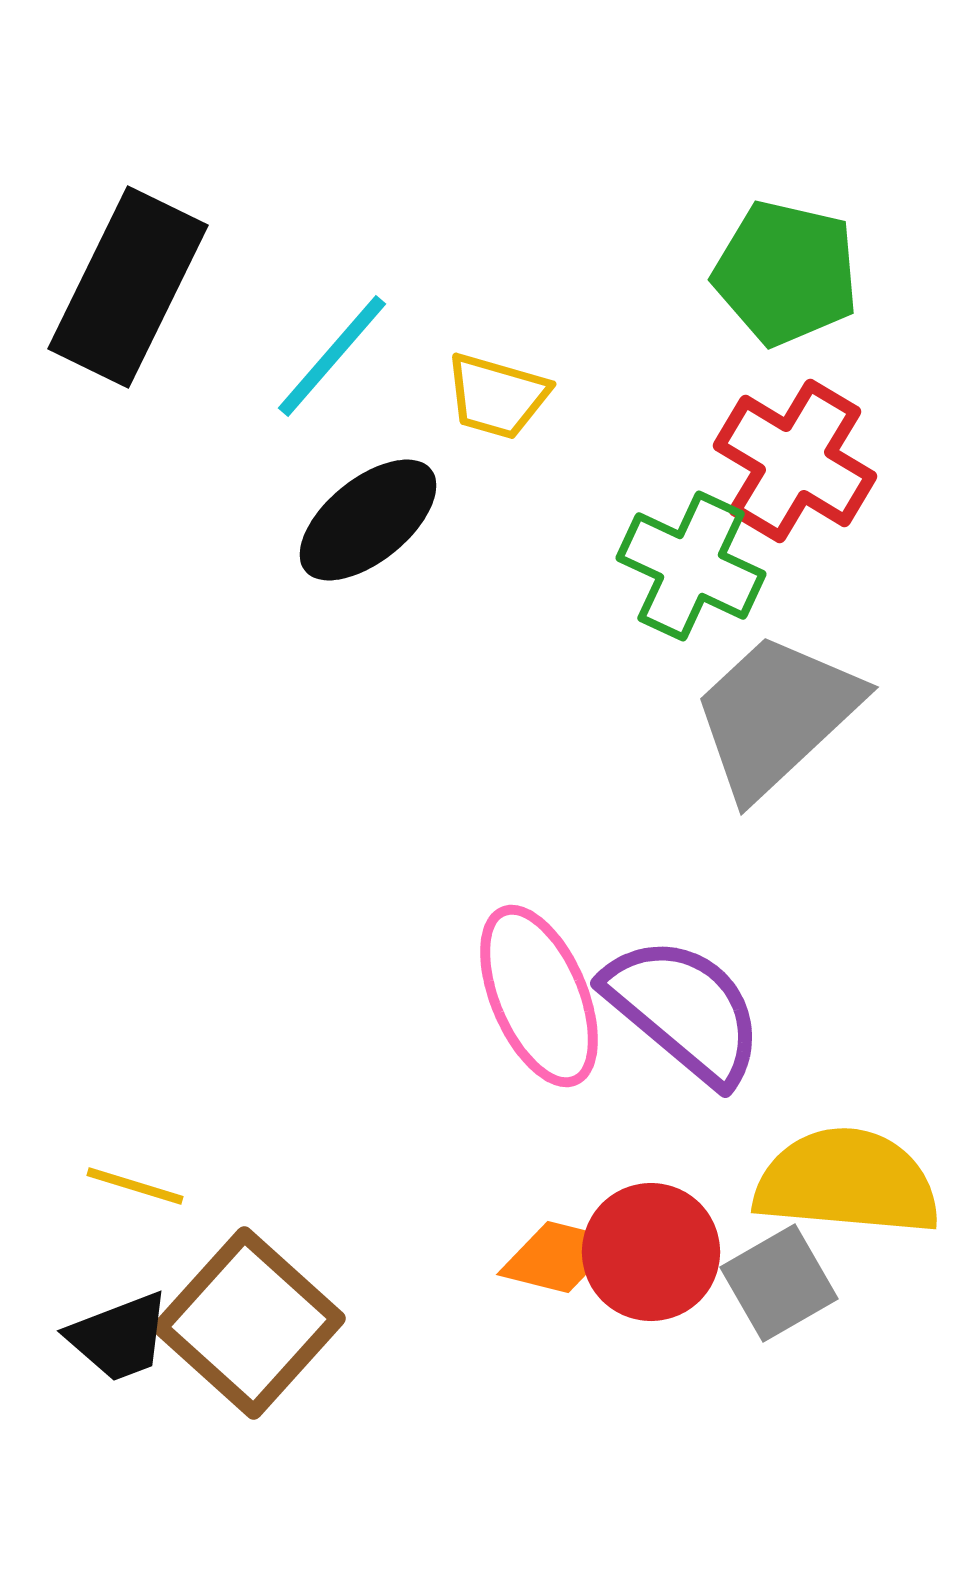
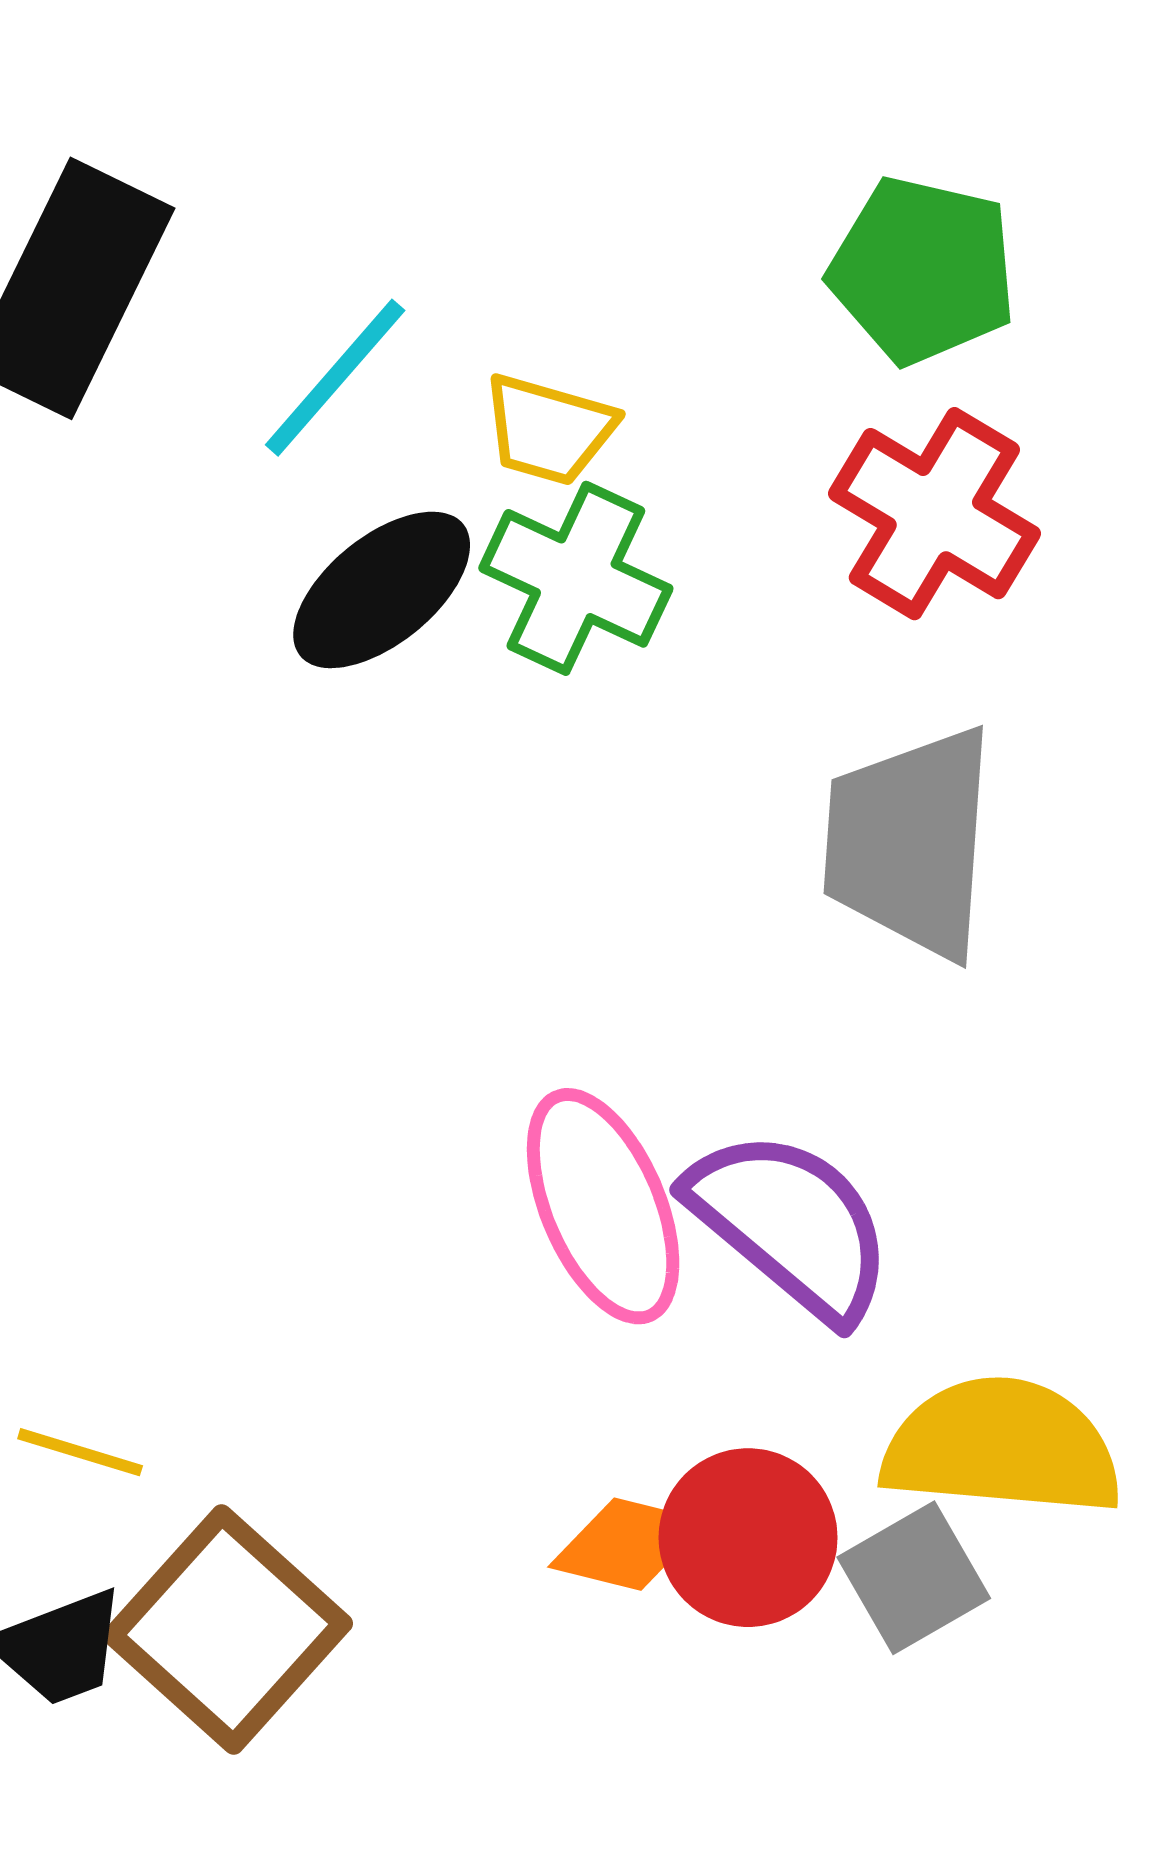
green cross: (691, 566) -> (576, 578), moved
gray trapezoid: (776, 715) -> (910, 842), turned -43

